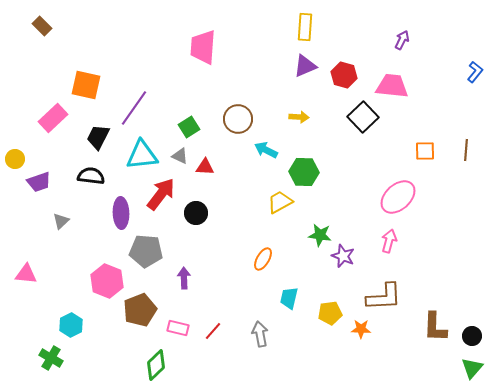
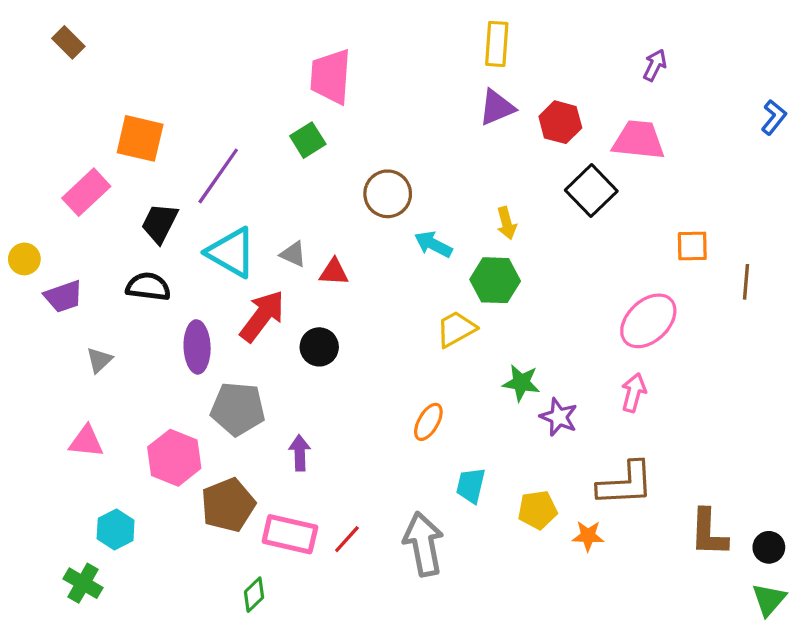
yellow arrow: (299, 117) -> (507, 223), moved, turned 72
green square: (189, 127) -> (308, 140), moved
brown line: (466, 150) -> (746, 282), moved
cyan triangle: (142, 155) -> (231, 252), turned 36
pink triangle: (26, 274) -> (86, 441), moved
pink rectangle: (178, 328) -> (290, 534), size x1.5
gray arrow: (260, 334) -> (423, 544), size x1.5
green diamond: (156, 365) -> (254, 595), size x0.7

